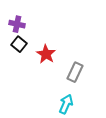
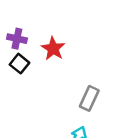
red star: (46, 54) -> (53, 49), moved

